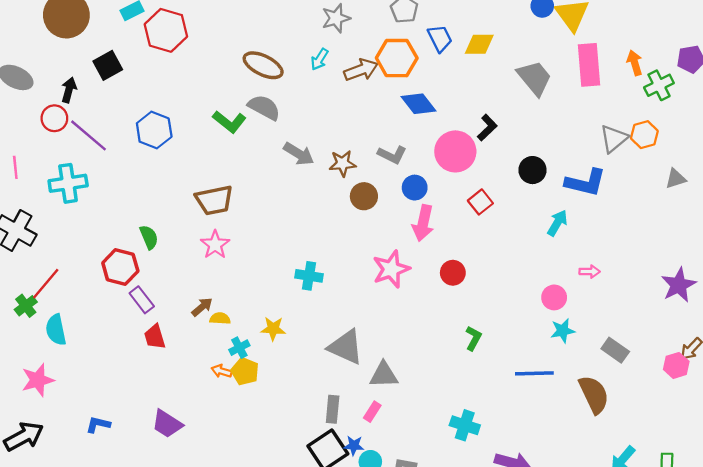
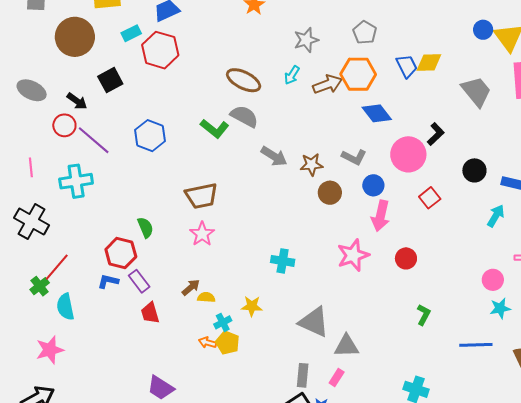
blue trapezoid: (440, 38) -> (407, 66), moved
black arrow: (69, 90) -> (77, 101), turned 110
blue L-shape: (98, 425) -> (108, 281), moved

